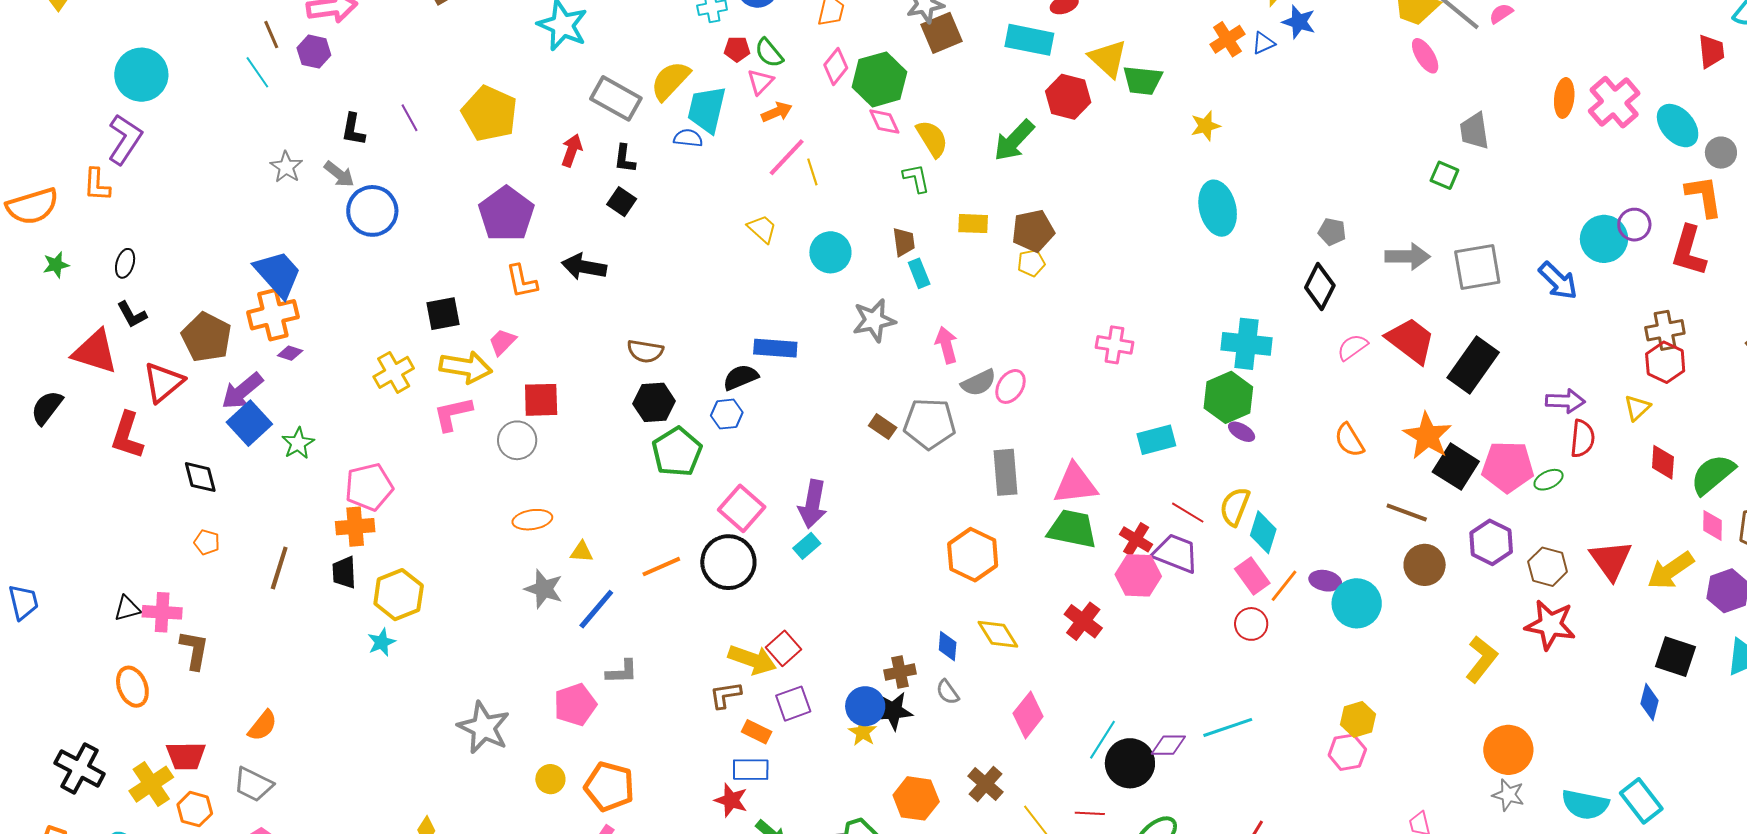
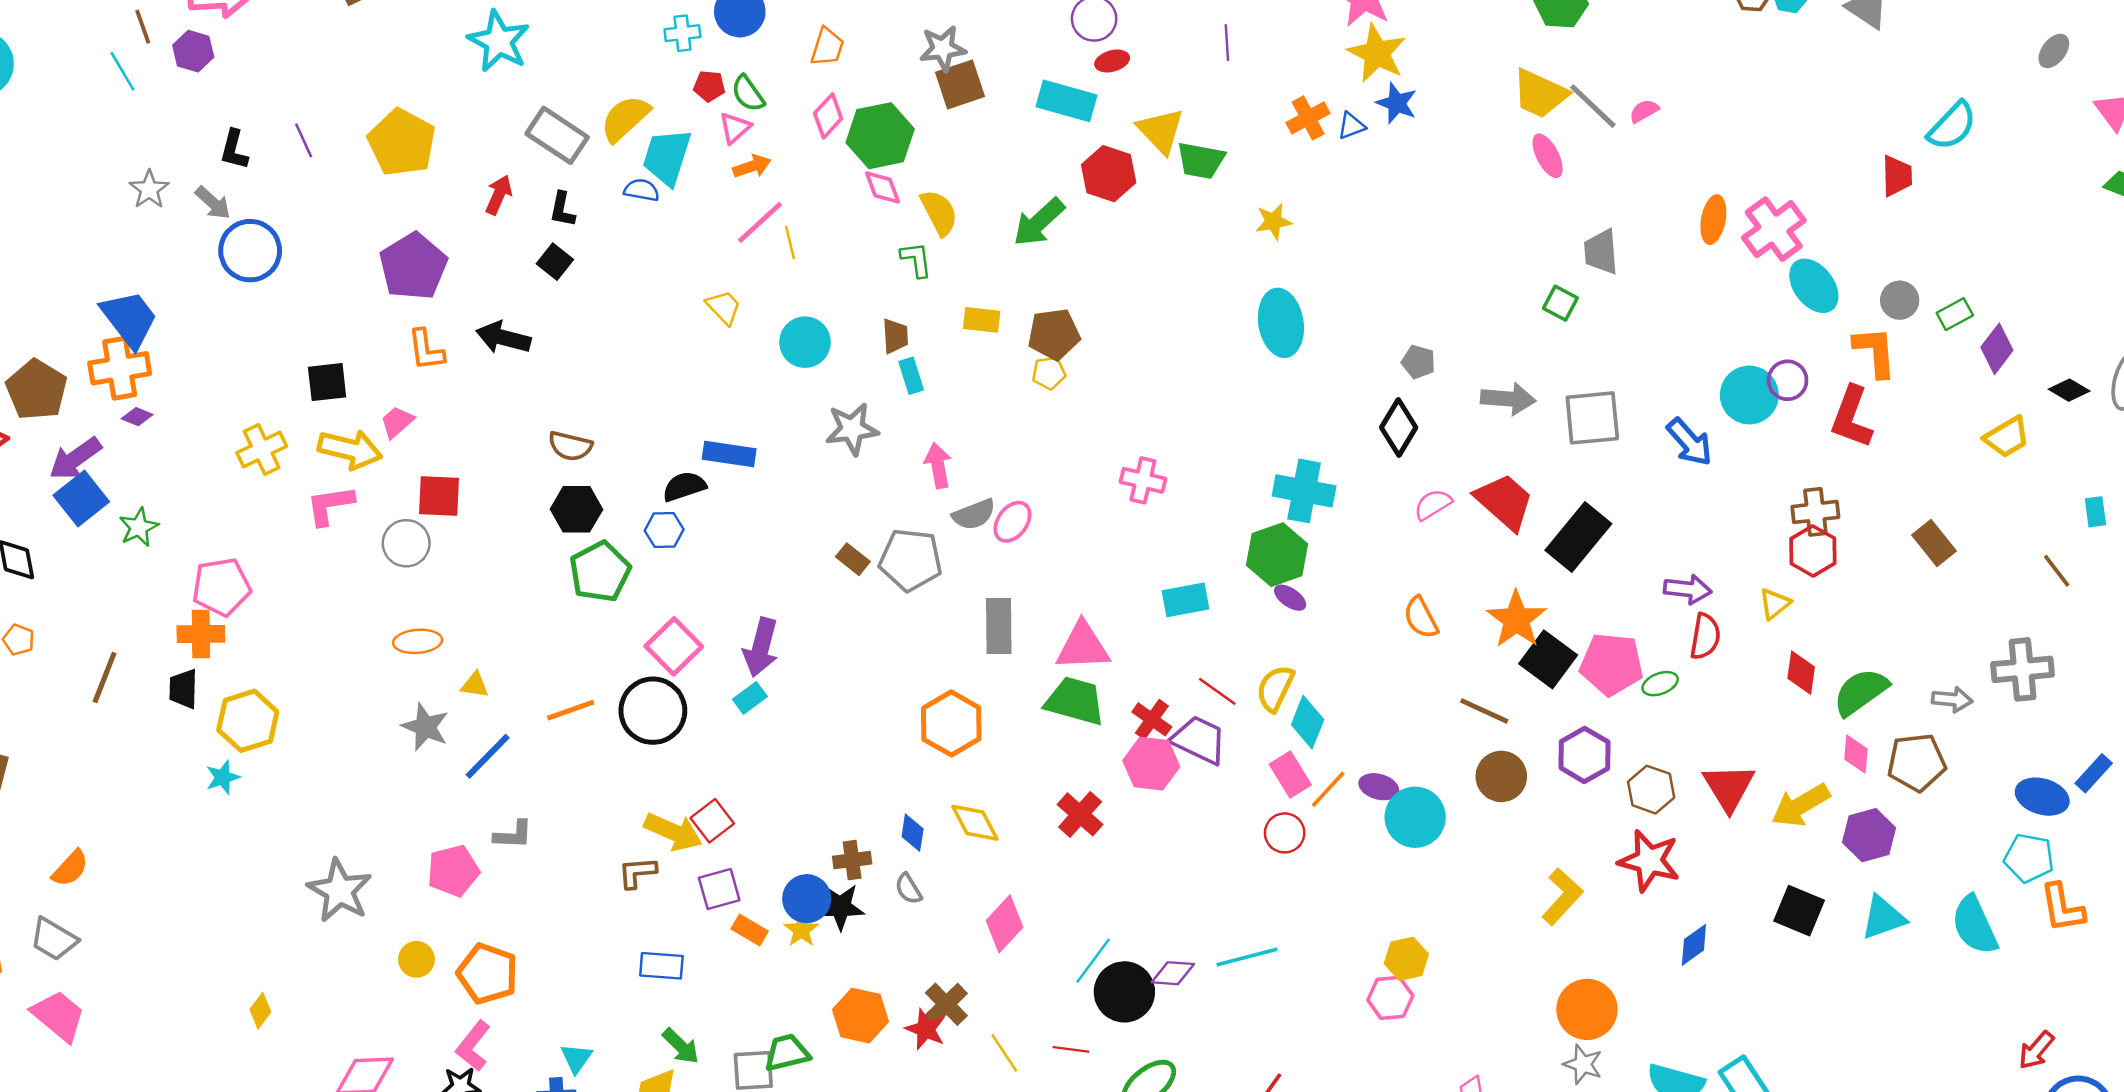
cyan ellipse: (1678, 126) -> (1814, 286), moved
blue diamond: (1649, 702) -> (1694, 945), moved, turned 36
orange rectangle: (757, 732) -> (750, 930), moved
red star: (731, 800) -> (926, 1029), moved

